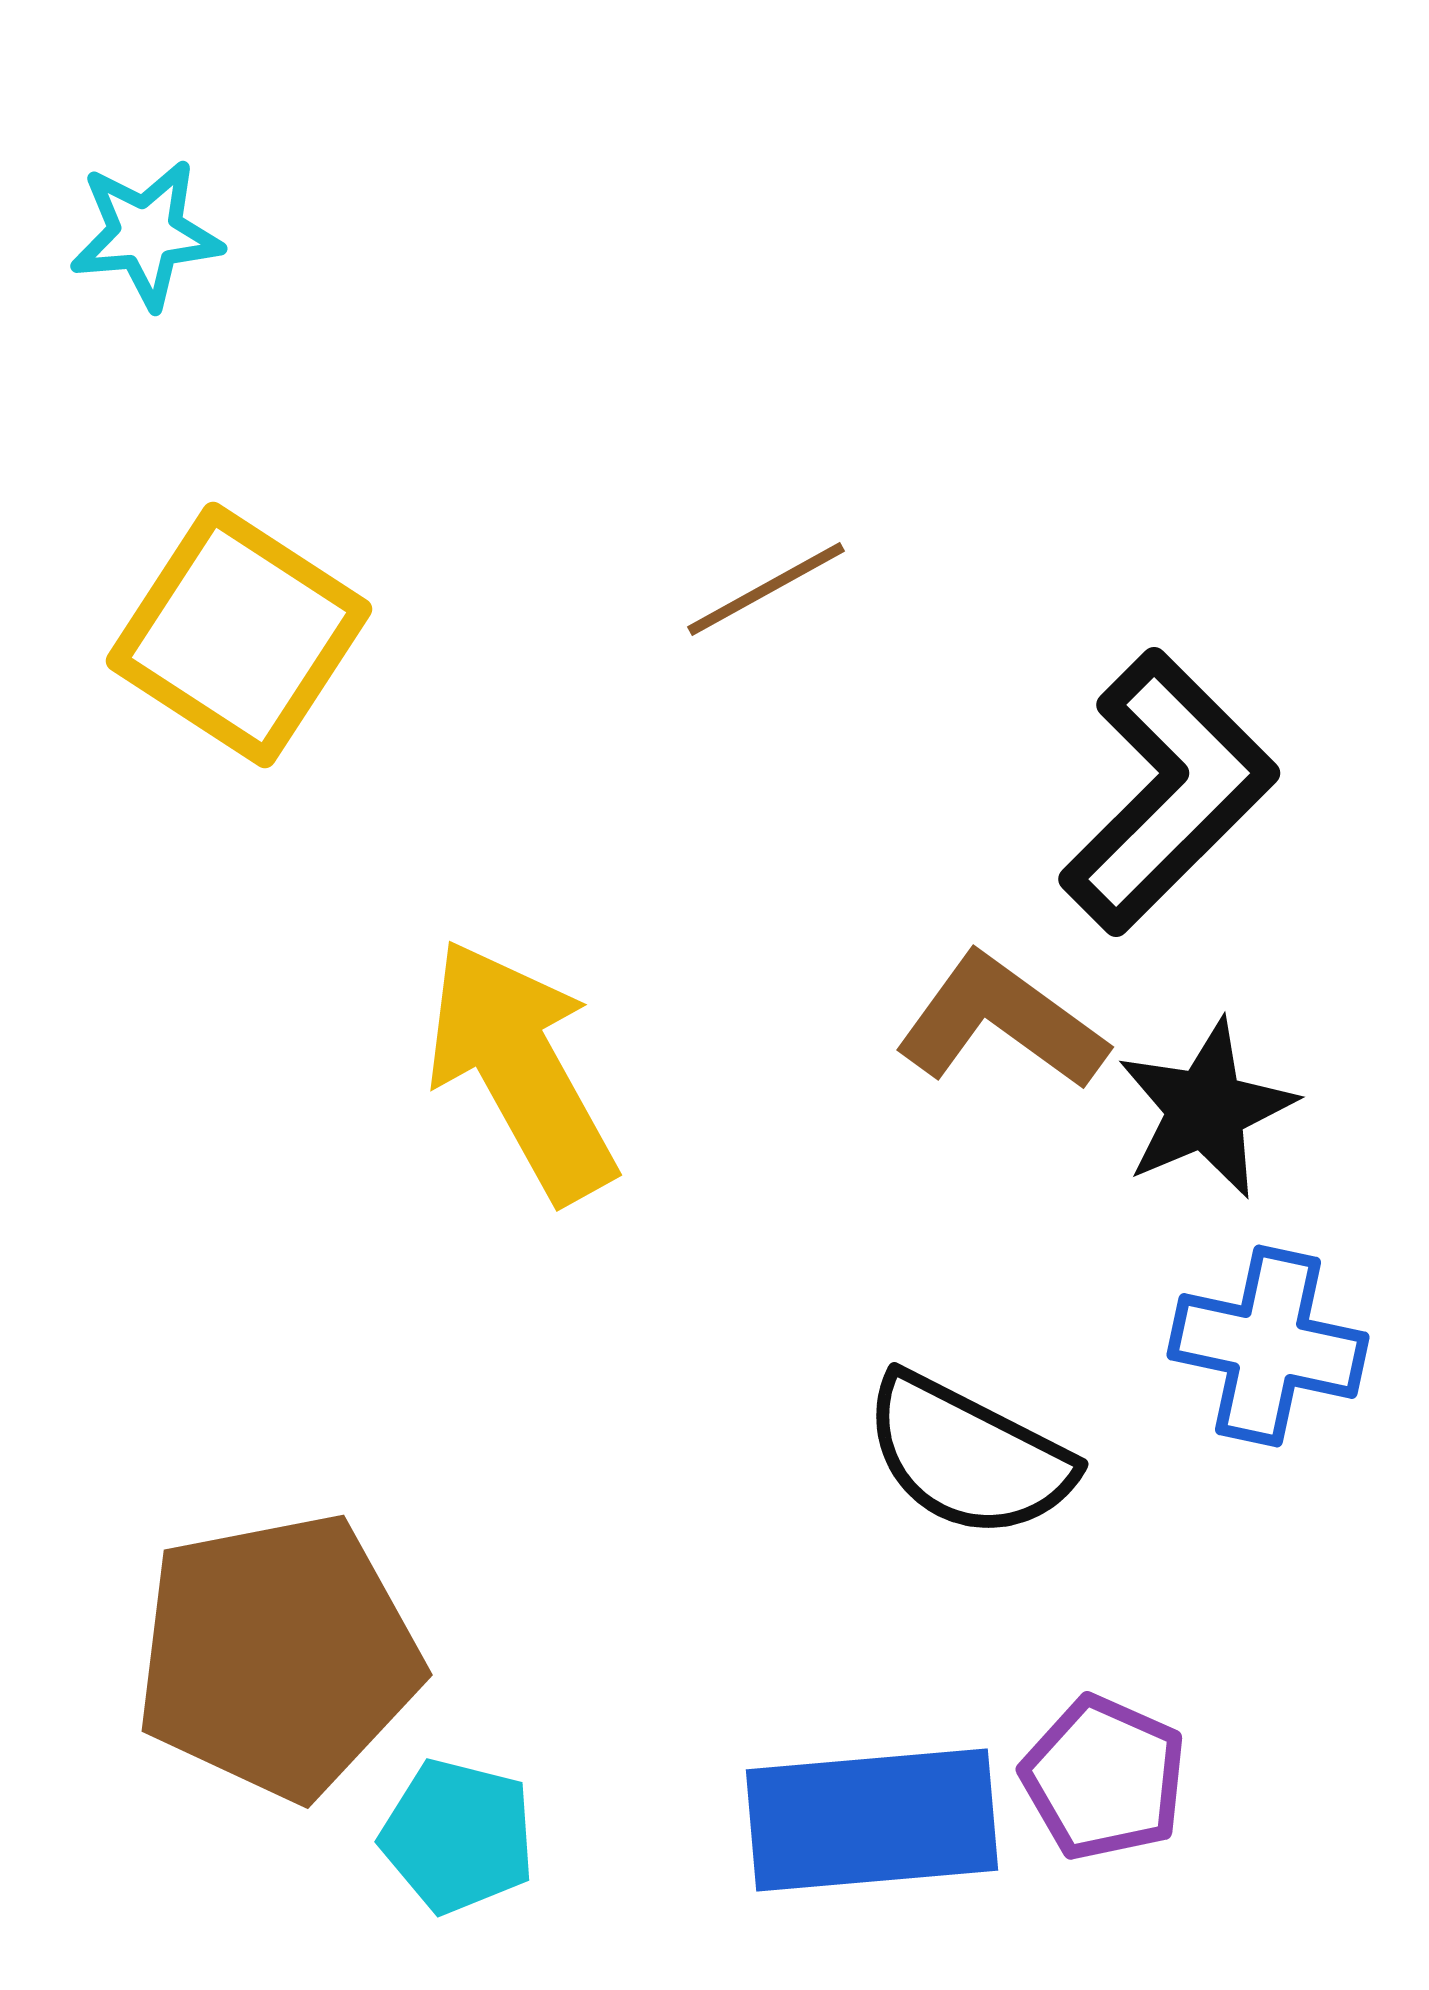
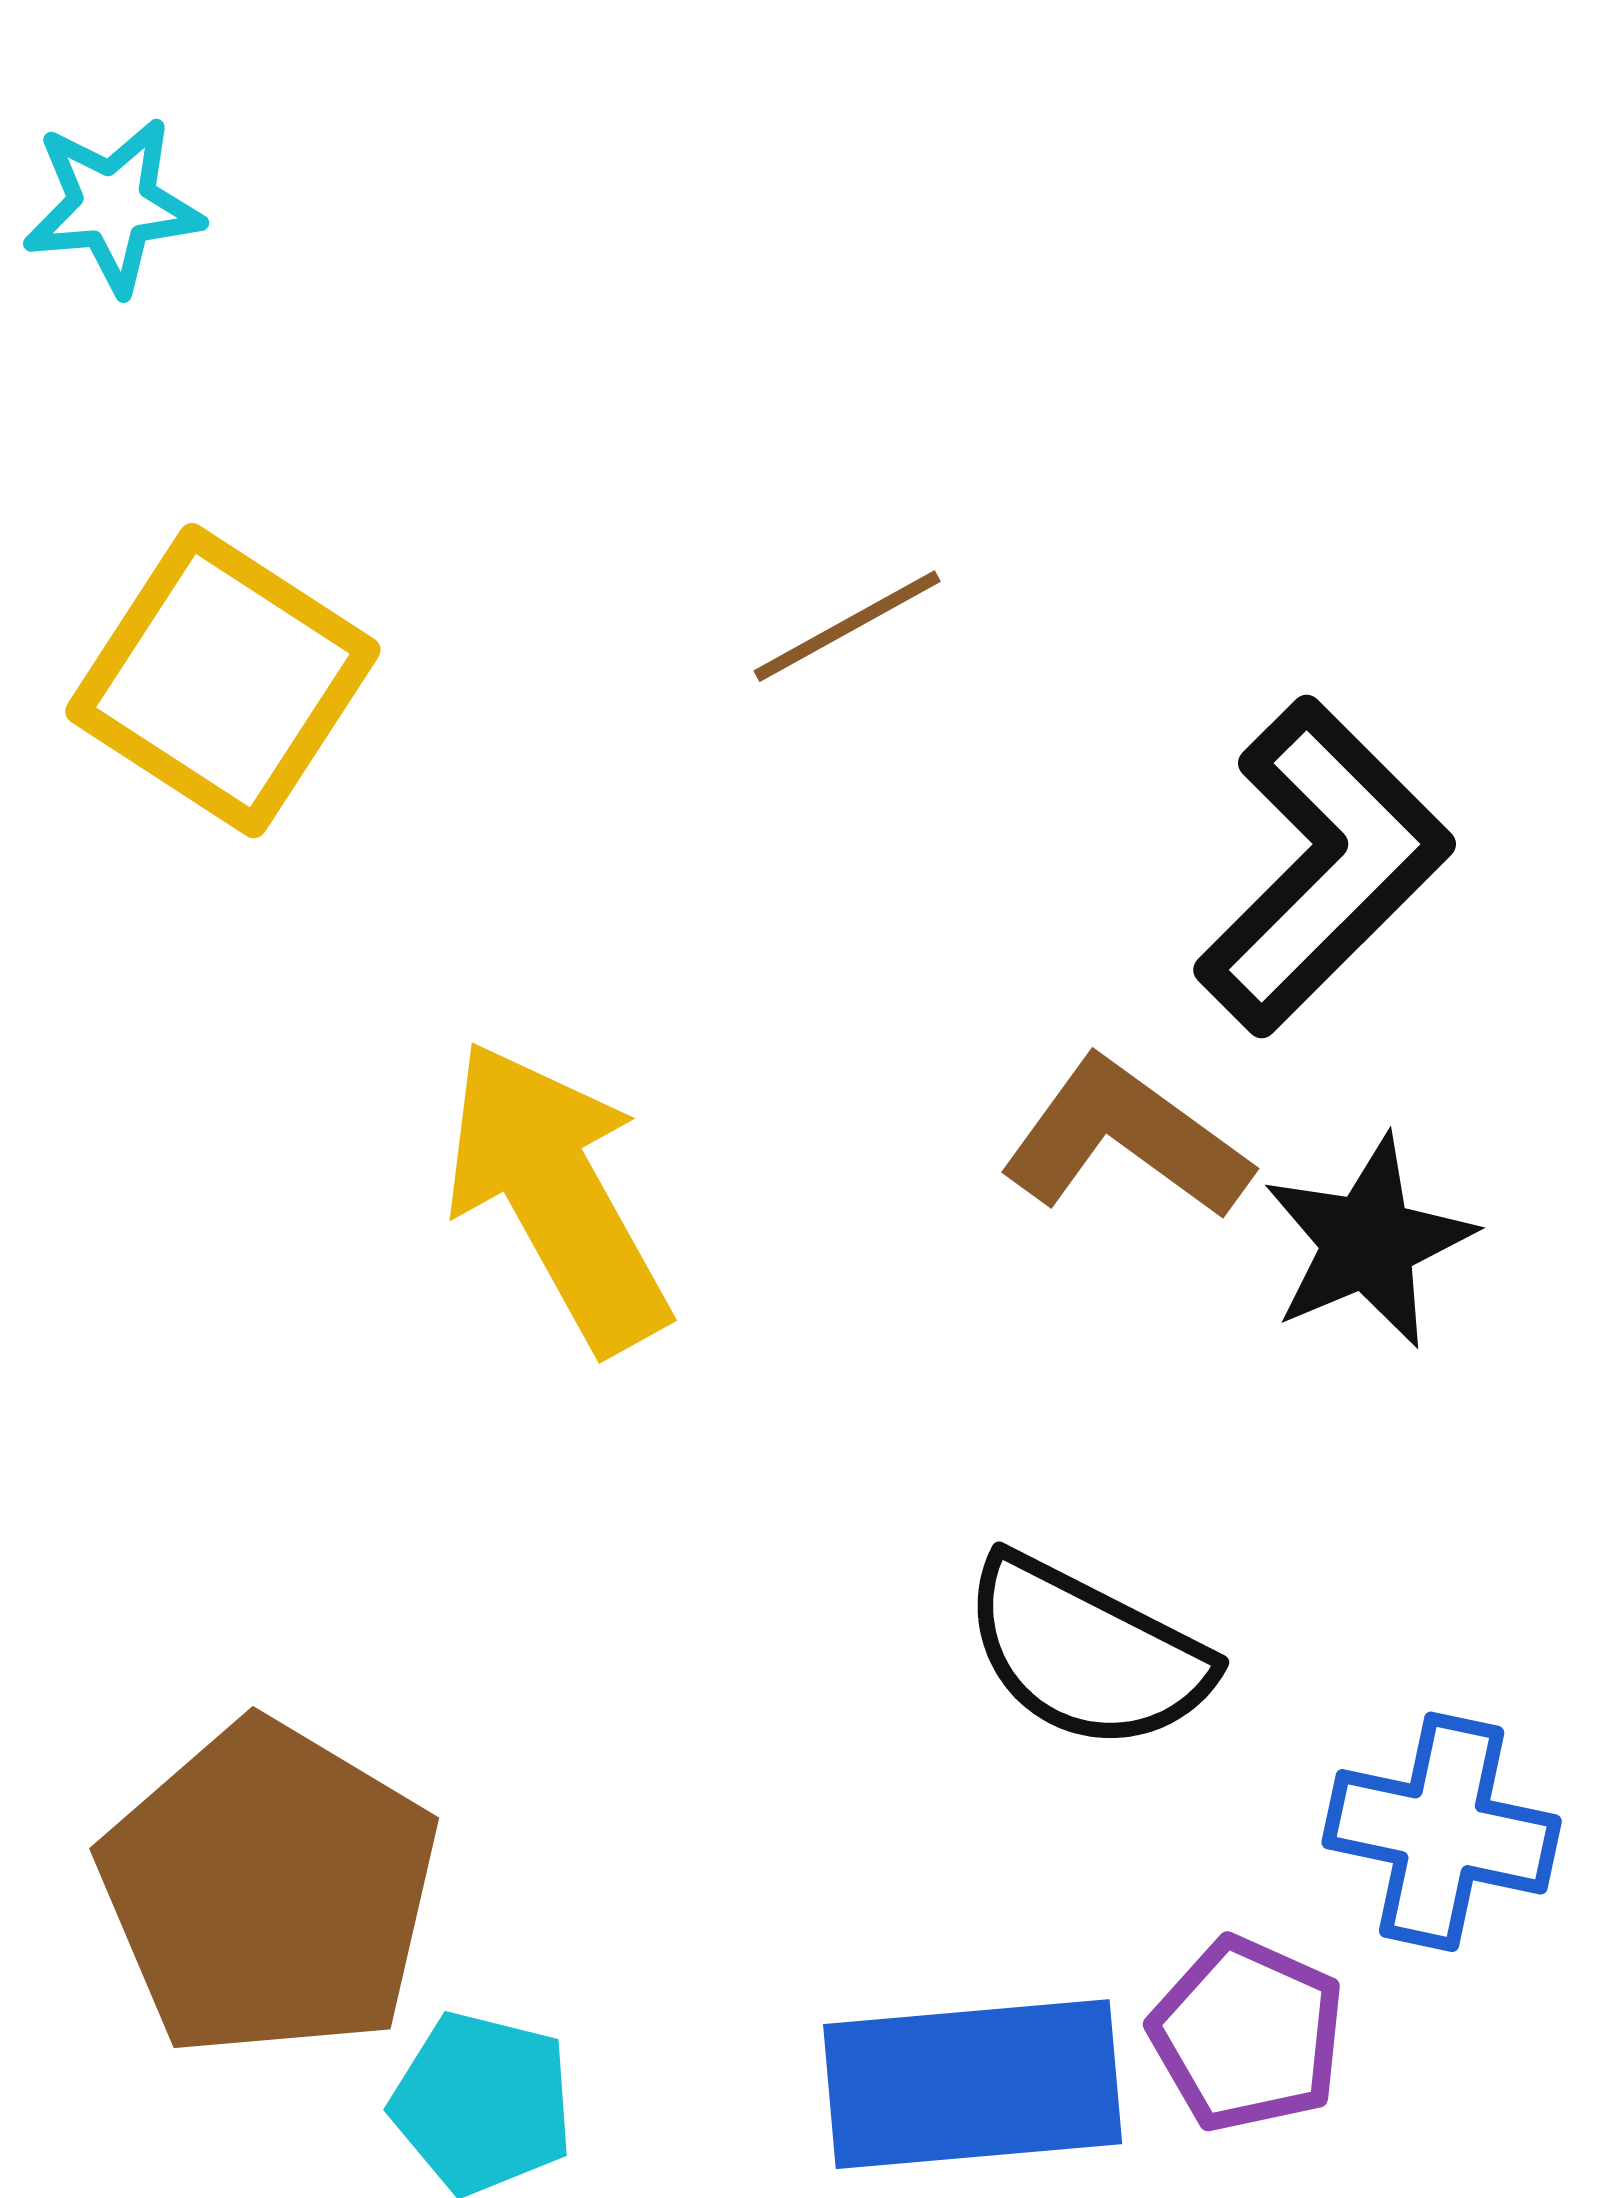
blue cross: (1268, 1346) -> (1442, 1832), moved
brown pentagon: (278, 1656) -> (269, 1890), turned -30

